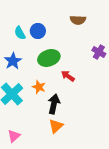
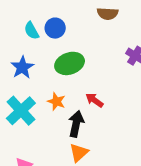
red arrow: (68, 76) -> (94, 100), moved

